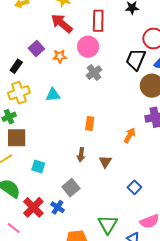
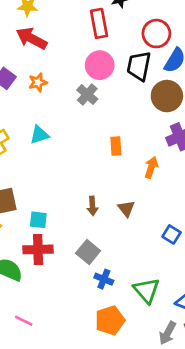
red rectangle: (98, 21) -> (99, 23), moved
pink circle: (88, 47) -> (100, 65), moved
orange rectangle: (90, 123) -> (116, 146), moved
cyan square: (38, 167) -> (38, 220), moved
red cross: (33, 207) -> (38, 249), moved, turned -35
blue cross: (58, 207) -> (104, 279), moved

